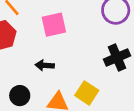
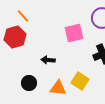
pink square: (54, 25) -> (74, 33), moved

